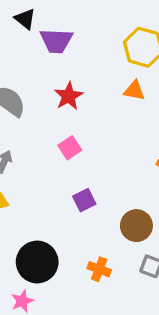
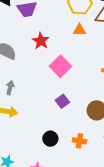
pink square: (70, 148) -> (60, 66), moved, size x1.5
black circle: (37, 262) -> (50, 139), moved, size x0.6

